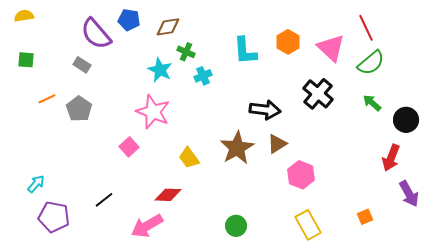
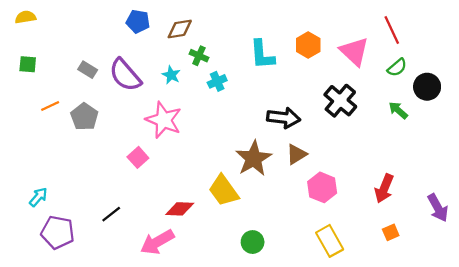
purple semicircle: (96, 34) -> (125, 75), moved
green semicircle: (371, 63) -> (397, 67), size x0.7
cyan star: (160, 70) -> (171, 75), size x0.7
black circle: (406, 120) -> (427, 87), moved
yellow trapezoid: (189, 158) -> (224, 191), moved, size x1.4
red arrow: (391, 158) -> (384, 188), moved

